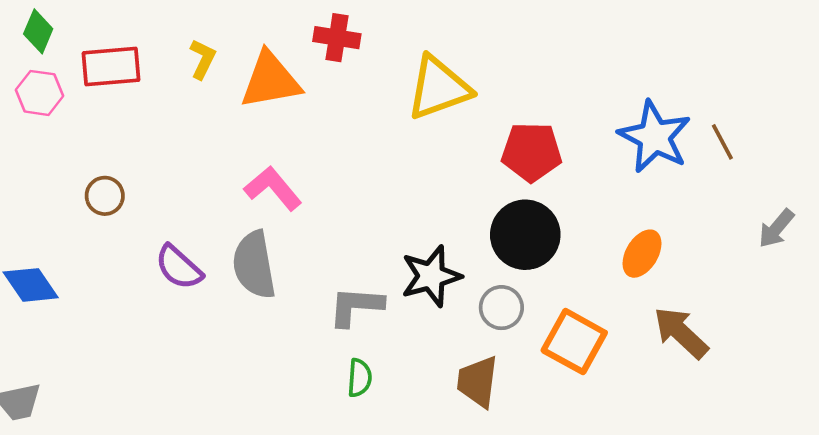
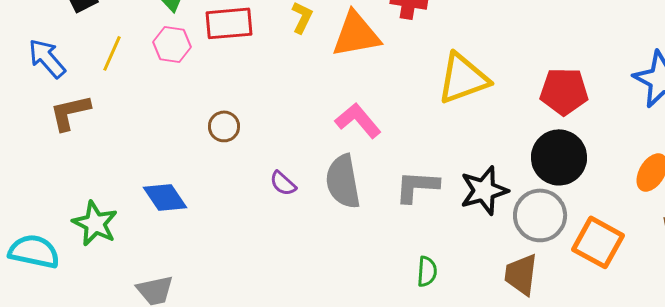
yellow triangle: (439, 88) -> (463, 78), moved
purple semicircle: (179, 267) -> (283, 183), size x0.7
gray L-shape: (356, 306) -> (417, 186), moved
gray circle: (501, 308) -> (540, 215), size x1.5

